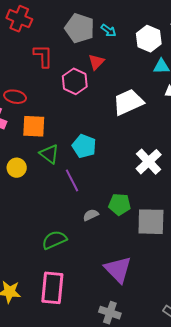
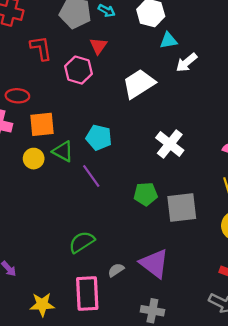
yellow circle: (17, 168) -> (34, 159), moved
gray semicircle: (91, 215) -> (116, 270), moved

